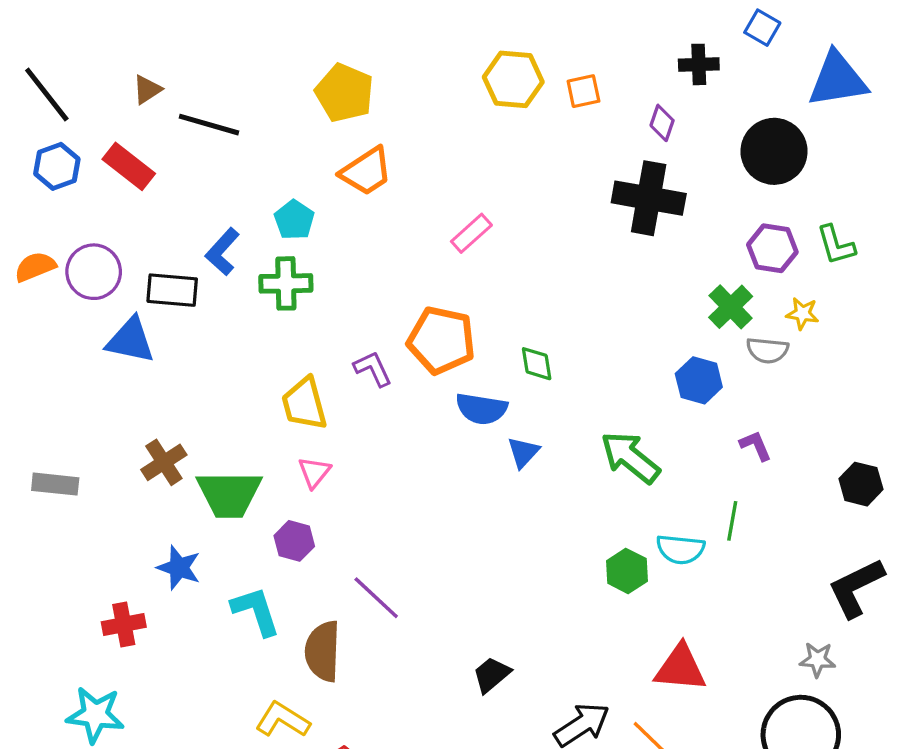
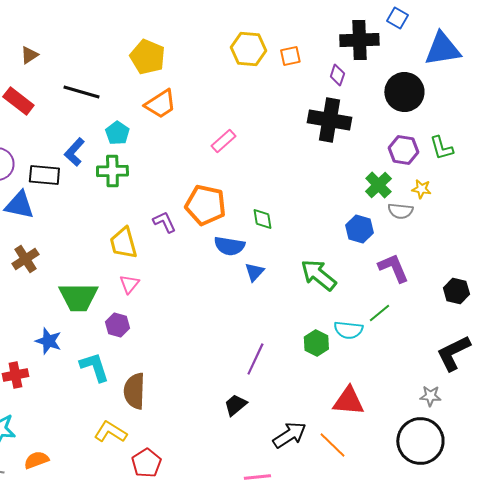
black cross: (699, 64) -> (359, 40), size x1.6
black line: (209, 125) -> (81, 92), moved
purple L-shape: (756, 446) -> (393, 268), size x1.6
brown cross: (164, 462) -> (25, 259), moved
green line: (732, 521) -> (379, 313), turned 40
purple line: (376, 598) -> (255, 359), moved, turned 72

